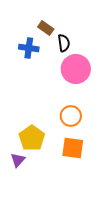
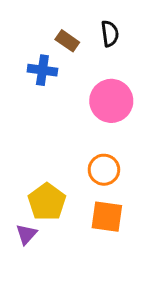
black semicircle: (64, 43) -> (110, 34), moved

